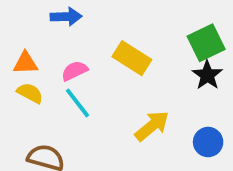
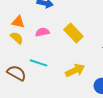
cyan line: (78, 103) -> (39, 63), moved, turned -48

